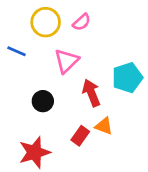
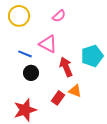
yellow circle: (46, 22) -> (19, 16), moved
blue line: (17, 51) -> (25, 54), moved
pink triangle: (66, 61) -> (48, 44), turned -48

